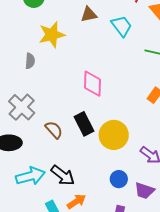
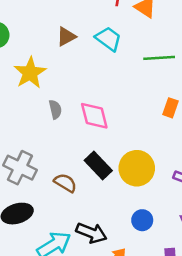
gray semicircle: (30, 61) -> (55, 109), moved
blue circle: (119, 179) -> (142, 220), moved

